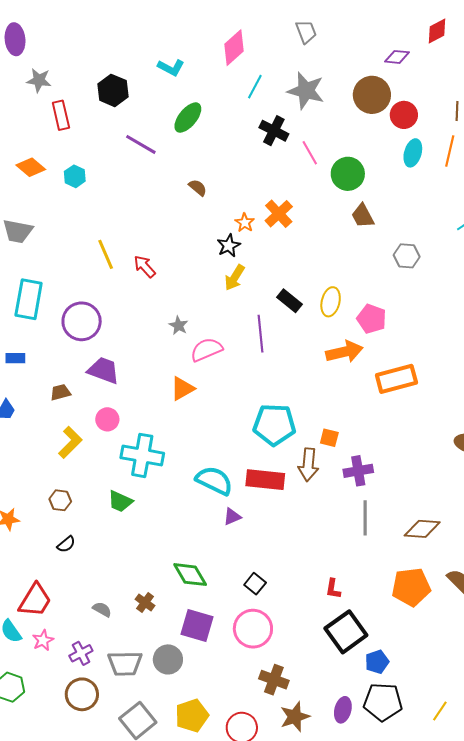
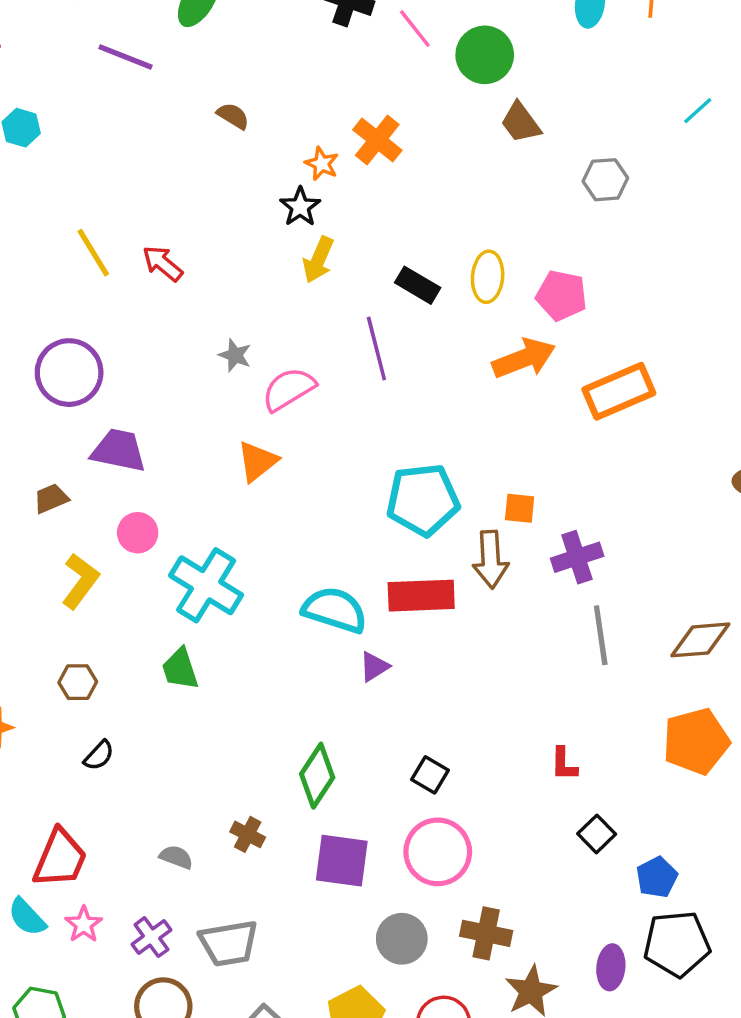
cyan cross: (142, 455) -> (206, 585), turned 30
green trapezoid: (120, 501) -> (180, 669), turned 56
green diamond: (190, 575) -> (317, 776), turned 72
black square: (346, 632) -> (597, 834), size x0.5
gray circle: (168, 659) -> (402, 939), moved

